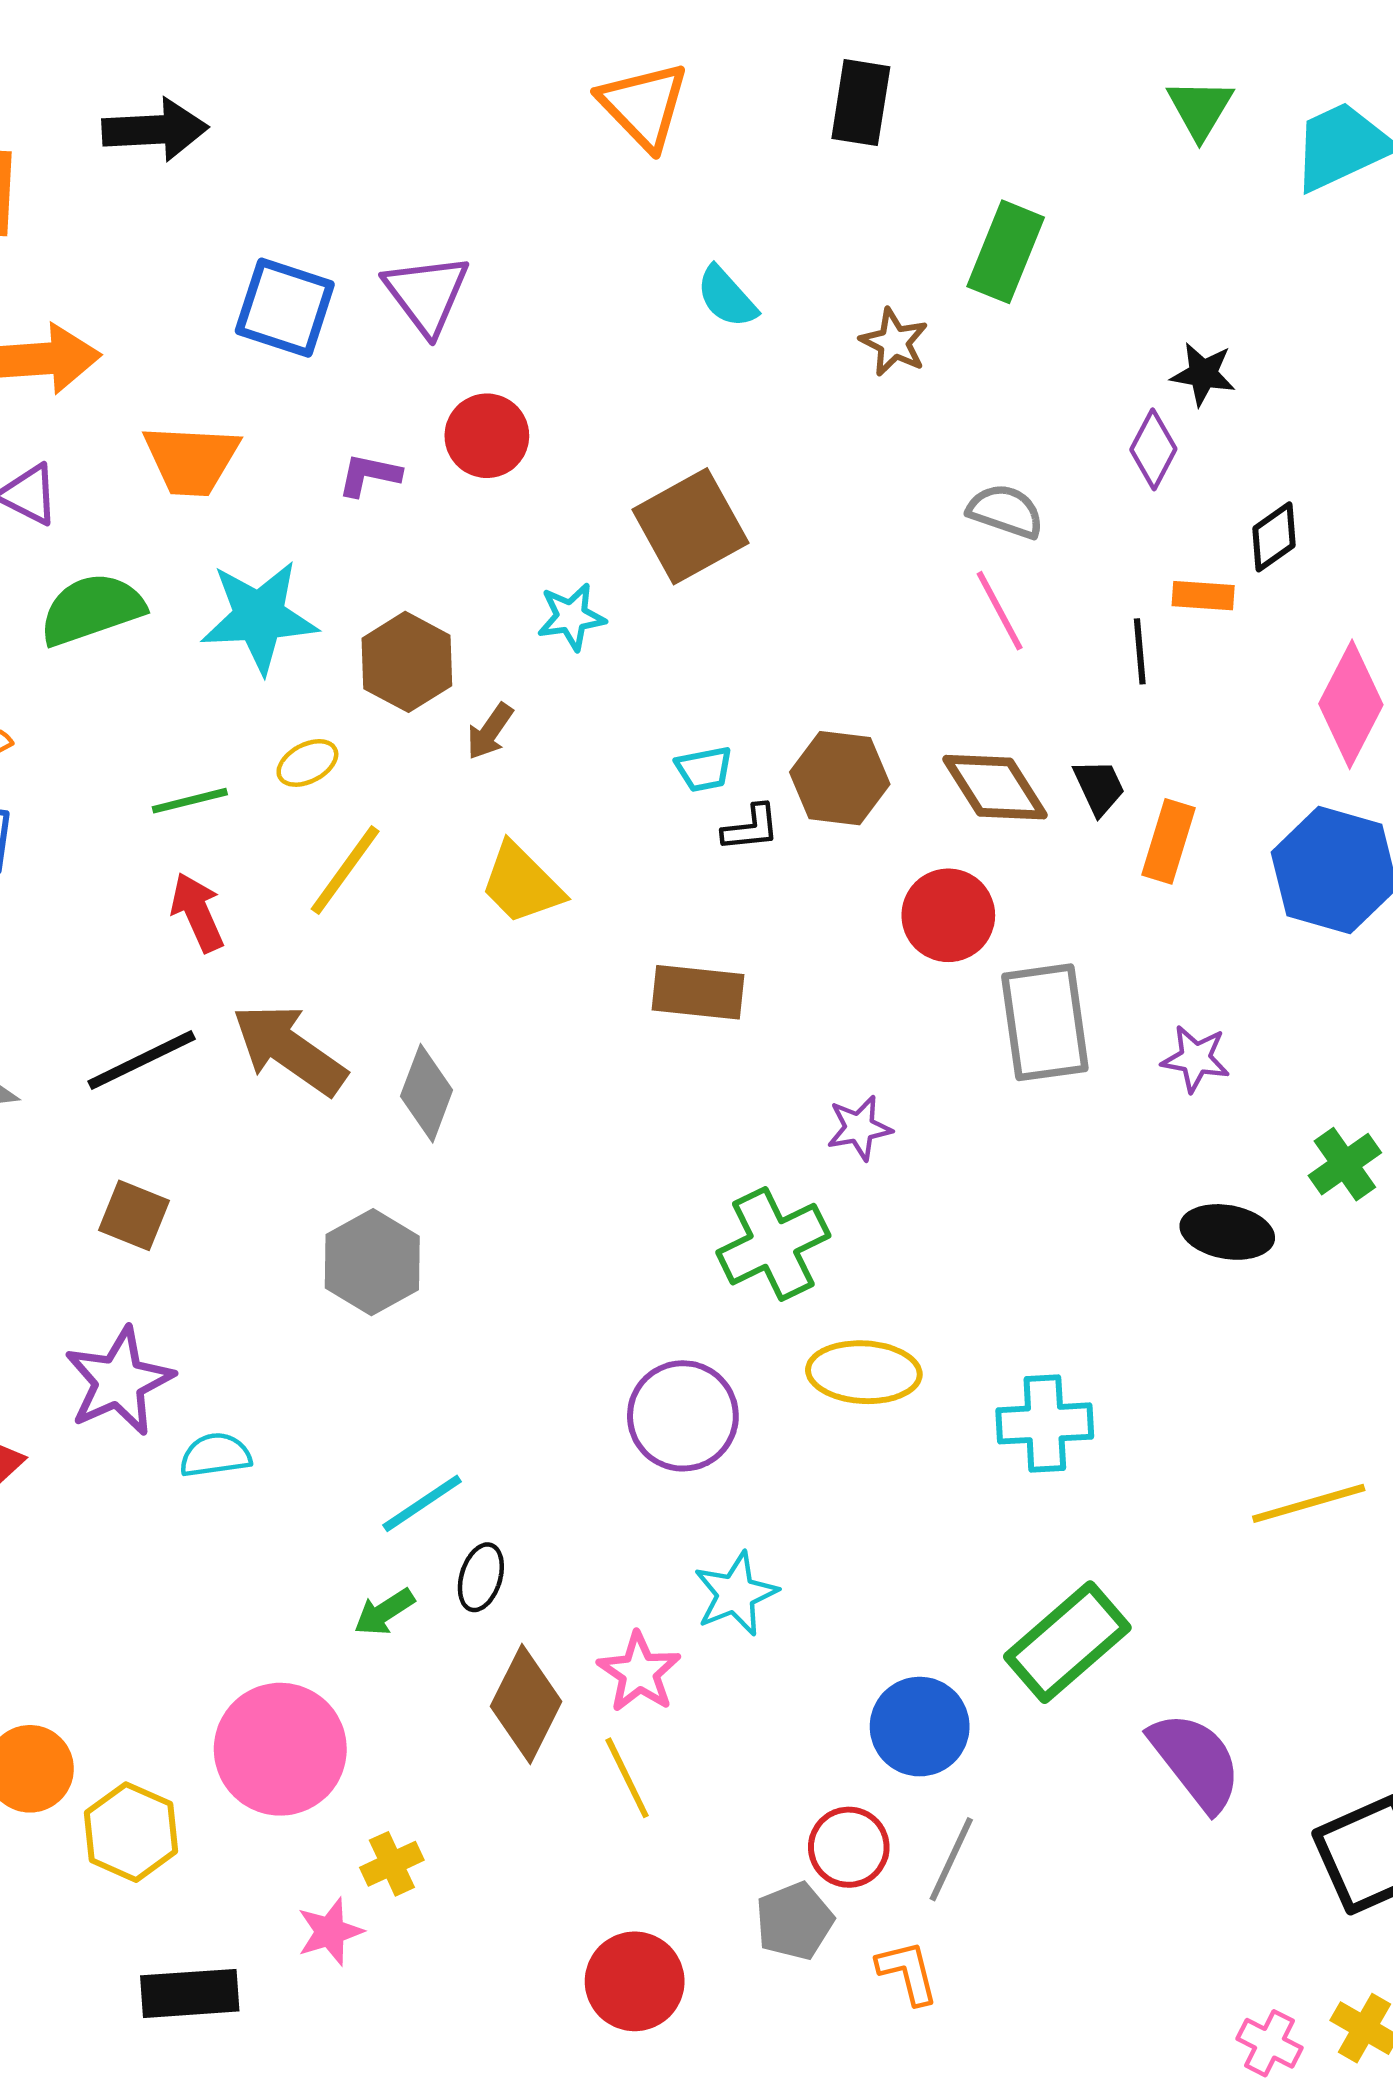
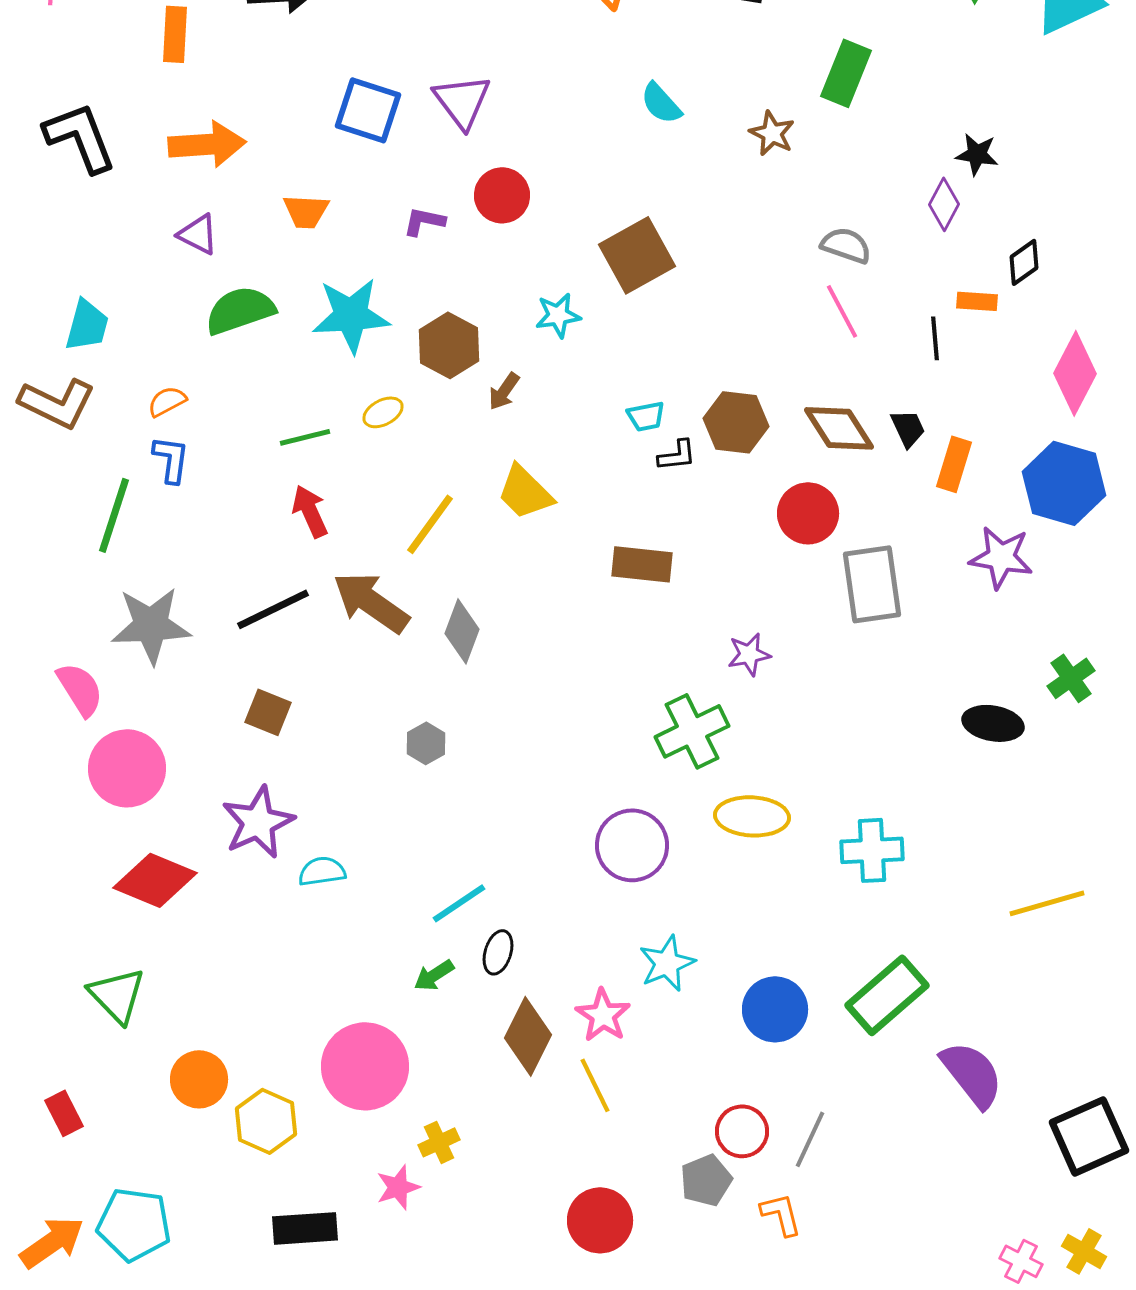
orange trapezoid: (191, 460) -> (306, 211), size x0.7
yellow line: (345, 870) -> (430, 524), moved
purple star: (1196, 1059) -> (1001, 557), moved, size x1.4
gray hexagon: (372, 1262) -> (426, 743), size x0.6
blue circle: (920, 1727) -> (775, 1009), moved

